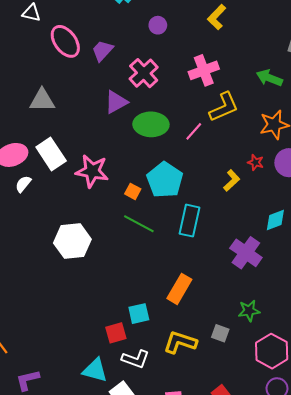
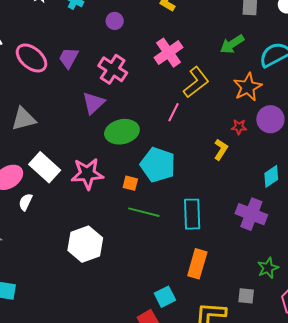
green arrow: (269, 78) -> (232, 44), turned -40
green ellipse: (151, 124) -> (122, 132), moved
cyan rectangle: (190, 221) -> (192, 214), moved

